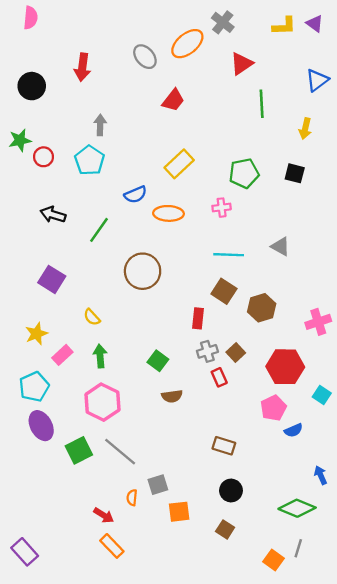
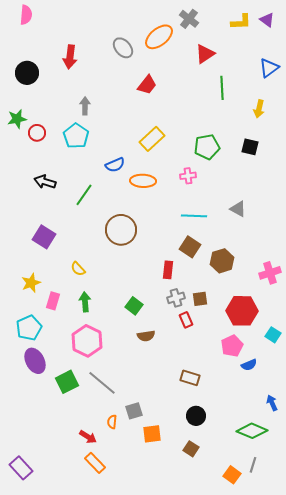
brown square: (236, 353) -> (200, 299), turned 35
pink rectangle: (62, 355) -> (53, 301), turned -30

